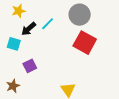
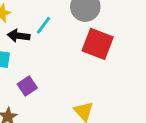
black arrow: (29, 29) -> (19, 36), turned 56

